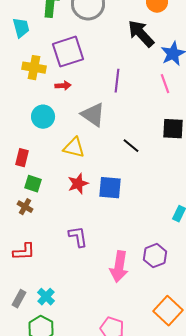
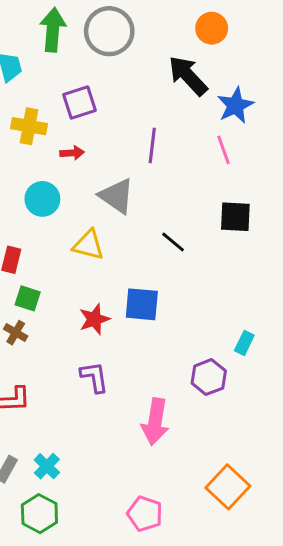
purple square: (68, 52) -> (80, 102), size x0.7
red star: (78, 184) -> (94, 319), moved
purple hexagon: (155, 256) -> (209, 377), moved

